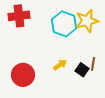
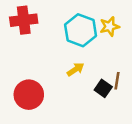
yellow star: (87, 21) -> (110, 26), size x0.7
yellow arrow: (60, 65) -> (75, 69), moved

